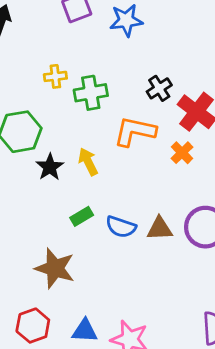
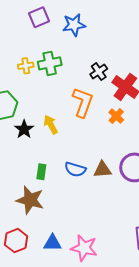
green cross: (91, 93) -> (50, 63), moved
orange L-shape: (135, 131) -> (83, 102), turned 100
green rectangle: (82, 216) -> (41, 172), moved, turned -49

